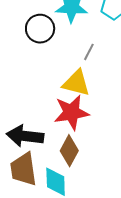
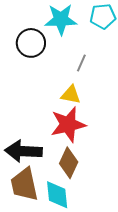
yellow triangle: (76, 83) -> (71, 95), size x0.7

